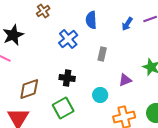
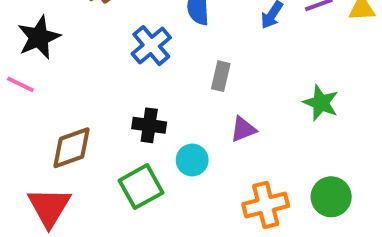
purple triangle: (125, 80) -> (243, 129), moved
cyan circle: (100, 95) -> (192, 160), moved

